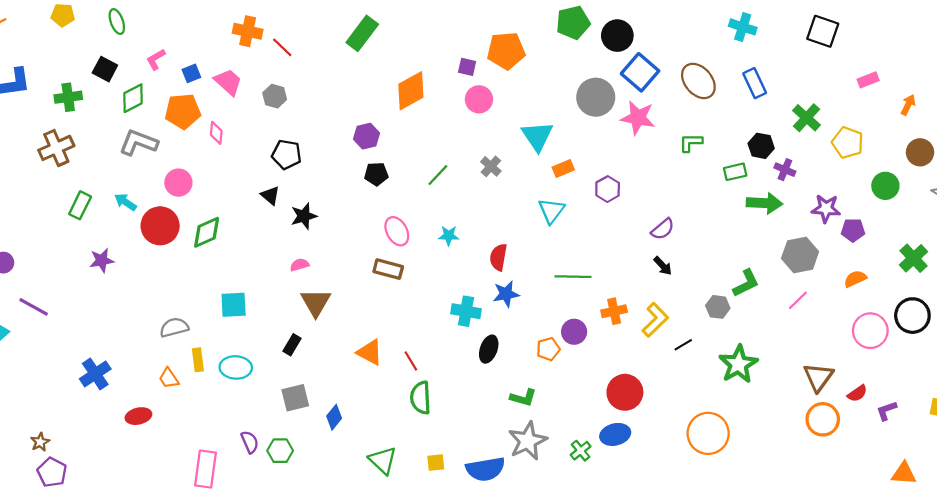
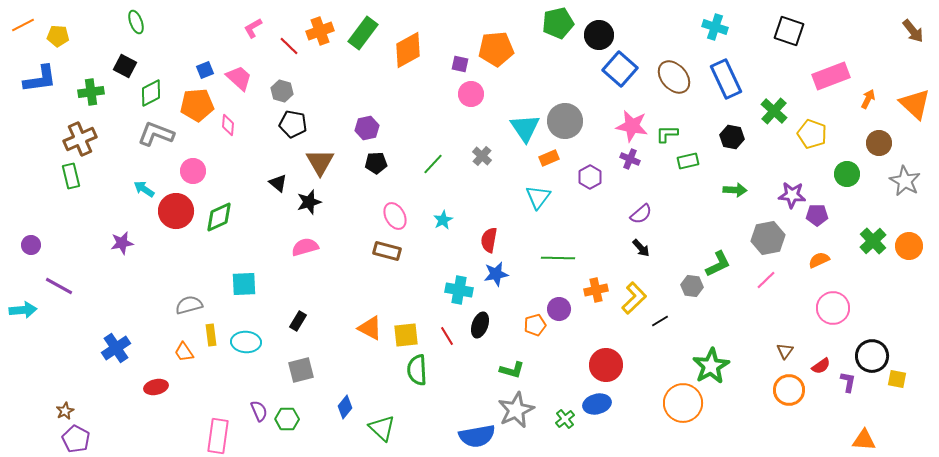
yellow pentagon: (63, 15) -> (58, 36), moved
orange cross: (248, 31) -> (320, 31), moved, turned -32
pink L-shape: (156, 59) -> (253, 28), moved
pink rectangle: (868, 80) -> (831, 76), size x1.8
blue rectangle: (755, 83) -> (726, 79), size x1.4
orange diamond: (411, 91) -> (408, 50), moved
gray circle: (596, 97) -> (565, 121), moved
pink star: (638, 118) -> (632, 126), moved
black pentagon: (287, 154) -> (293, 124), moved
purple cross: (785, 170) -> (630, 159), moved
green rectangle: (735, 172) -> (688, 161), moved
green arrow: (764, 203) -> (735, 190), size x0.7
green rectangle: (80, 205) -> (71, 176), moved, turned -40
cyan star: (449, 236) -> (443, 220), turned -30
pink semicircle: (300, 265) -> (305, 247), size x1.5
brown triangle: (316, 303) -> (320, 162), moved
black circle: (912, 316) -> (872, 356), moved
red line: (411, 361) -> (447, 336), moved
green star: (738, 364) -> (711, 366), moved
brown triangle: (818, 377) -> (785, 351), size x0.6
purple L-shape: (887, 411) -> (848, 382), turned 120
blue diamond: (334, 417) -> (345, 407), moved
yellow square: (436, 463) -> (406, 335), moved, size x1.5

